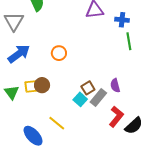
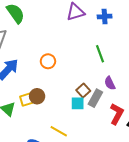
green line: (129, 41) -> (100, 54), moved
cyan square: (80, 99) -> (78, 103), turned -32

